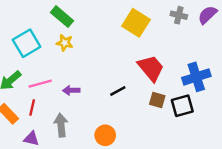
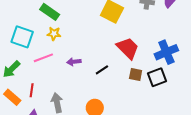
cyan square: (27, 43) -> (22, 37), turned -35
pink line: (40, 84) -> (43, 58), moved
purple arrow: (71, 90) -> (74, 62), moved

